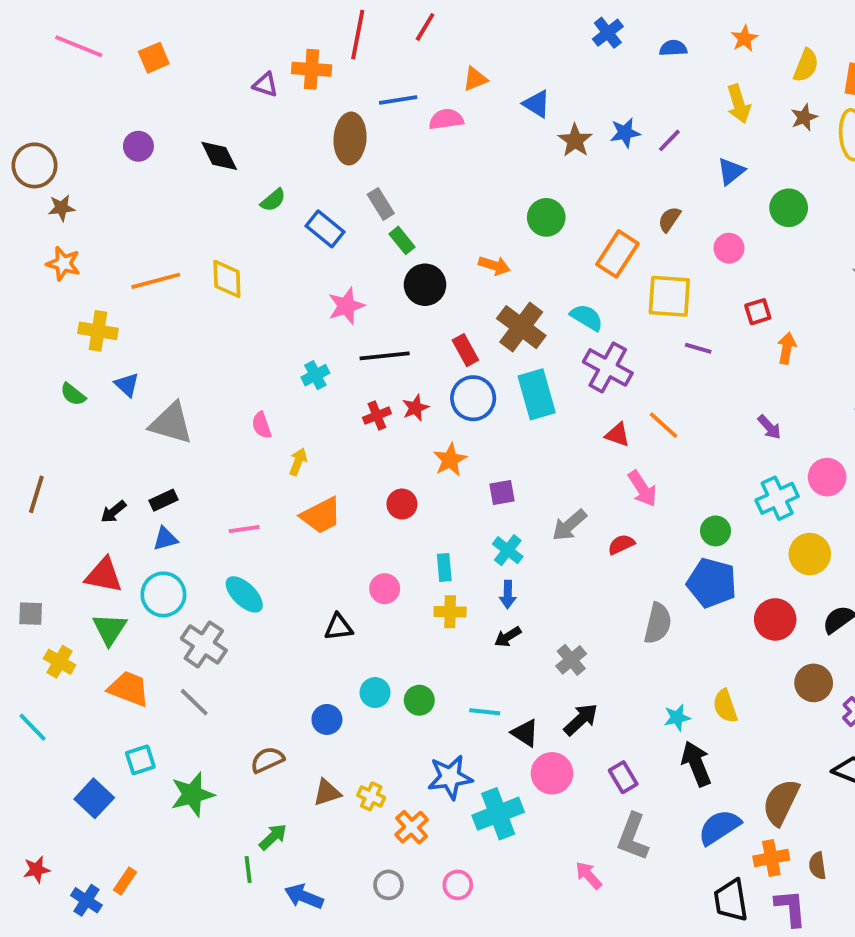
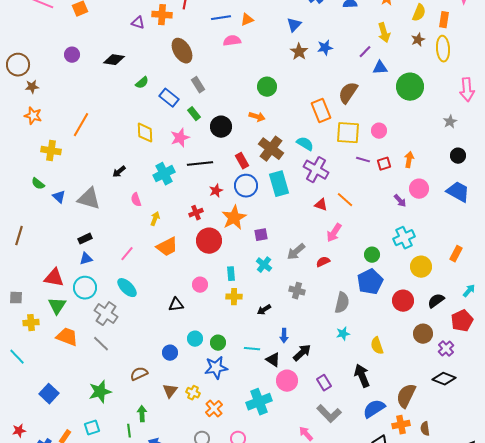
blue line: (398, 100) -> (221, 18), moved
blue triangle: (537, 104) -> (294, 25), moved, turned 42
brown ellipse: (350, 139) -> (182, 51), turned -35
purple line: (669, 140) -> (365, 52), moved
black diamond: (219, 156) -> (114, 60), turned -55
blue triangle: (731, 171) -> (380, 68), turned 35
green circle: (789, 208) -> (410, 87), size x1.4
green circle: (546, 217) -> (267, 87), moved
brown semicircle: (669, 219) -> (348, 93), size x1.6
green rectangle: (402, 240) -> (194, 114), moved
pink circle: (729, 248) -> (379, 131), moved
orange rectangle: (617, 254) -> (321, 111), turned -55
yellow diamond: (227, 279) -> (145, 133), moved
orange line: (156, 281) -> (81, 125), turned -45
red square: (758, 312) -> (384, 164), moved
cyan cross: (315, 375) -> (164, 174), size x1.5
blue triangle: (127, 385) -> (59, 197), moved
red cross: (377, 416) -> (196, 213), moved
orange star: (450, 460) -> (234, 218), size x1.4
pink circle: (827, 477) -> (419, 189), moved
pink arrow: (642, 489) -> (334, 233), turned 66
red circle: (402, 504) -> (209, 241), size x1.6
black arrow: (113, 512) -> (119, 172), moved
pink line: (244, 529) -> (127, 254), turned -42
blue pentagon: (712, 583) -> (370, 282), turned 30
blue arrow: (508, 594) -> (284, 336), moved
gray cross: (571, 660) -> (297, 291), moved, turned -35
yellow cross: (60, 662) -> (31, 323), turned -35
cyan star: (677, 718) -> (343, 334), moved
cyan square: (140, 760) -> (92, 428), moved
blue star: (450, 777) -> (216, 368), moved
brown triangle: (327, 793) -> (170, 391), turned -35
green arrow: (273, 837) -> (142, 414), turned -49
gray L-shape: (633, 837) -> (329, 414), turned -65

